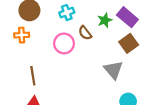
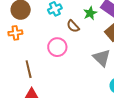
pink circle: (64, 43) -> (57, 47), moved

